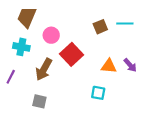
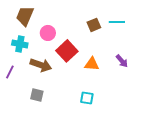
orange triangle: (109, 66) -> (92, 64), moved
brown arrow: (44, 69) -> (41, 65), turned -100
cyan square: (98, 93) -> (87, 98), moved

